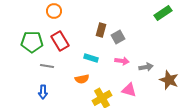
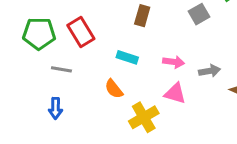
gray square: (118, 37) -> (199, 14), moved
orange semicircle: (82, 79) -> (114, 89), turned 64
pink triangle: (129, 90) -> (175, 93), moved

